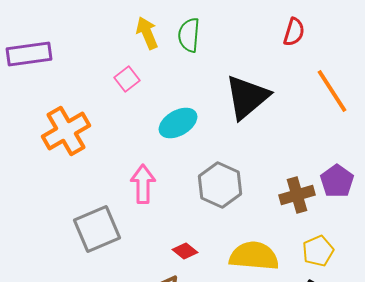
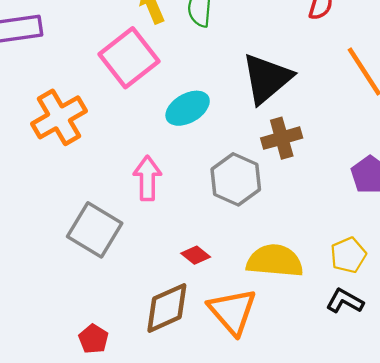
pink square: (127, 79) -> (129, 58), size x2.0
brown cross: (297, 195) -> (282, 138), moved
gray square: (97, 229) -> (95, 230), turned -36

